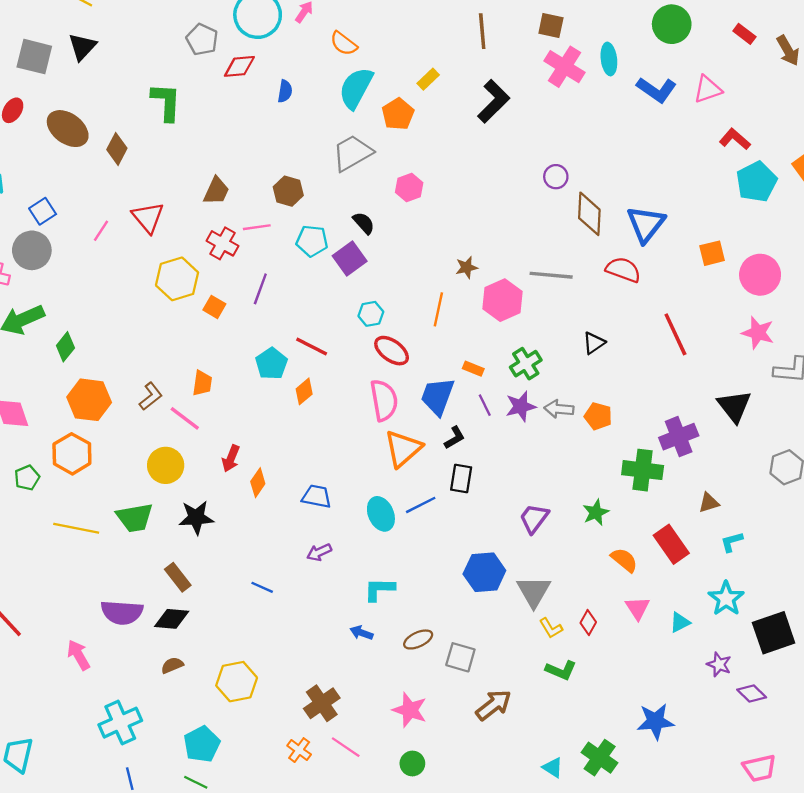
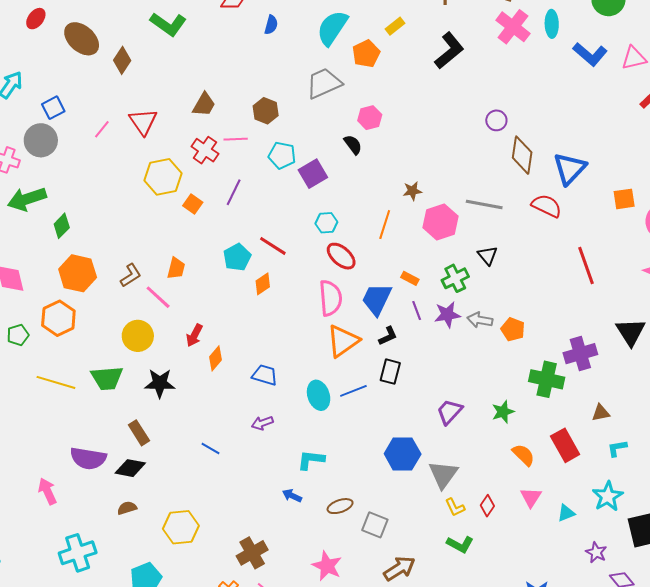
green L-shape: (166, 102) -> (168, 24), turned 117
black semicircle: (364, 223) -> (353, 145), moved
black triangle: (594, 343) -> (488, 255), moved, turned -40

